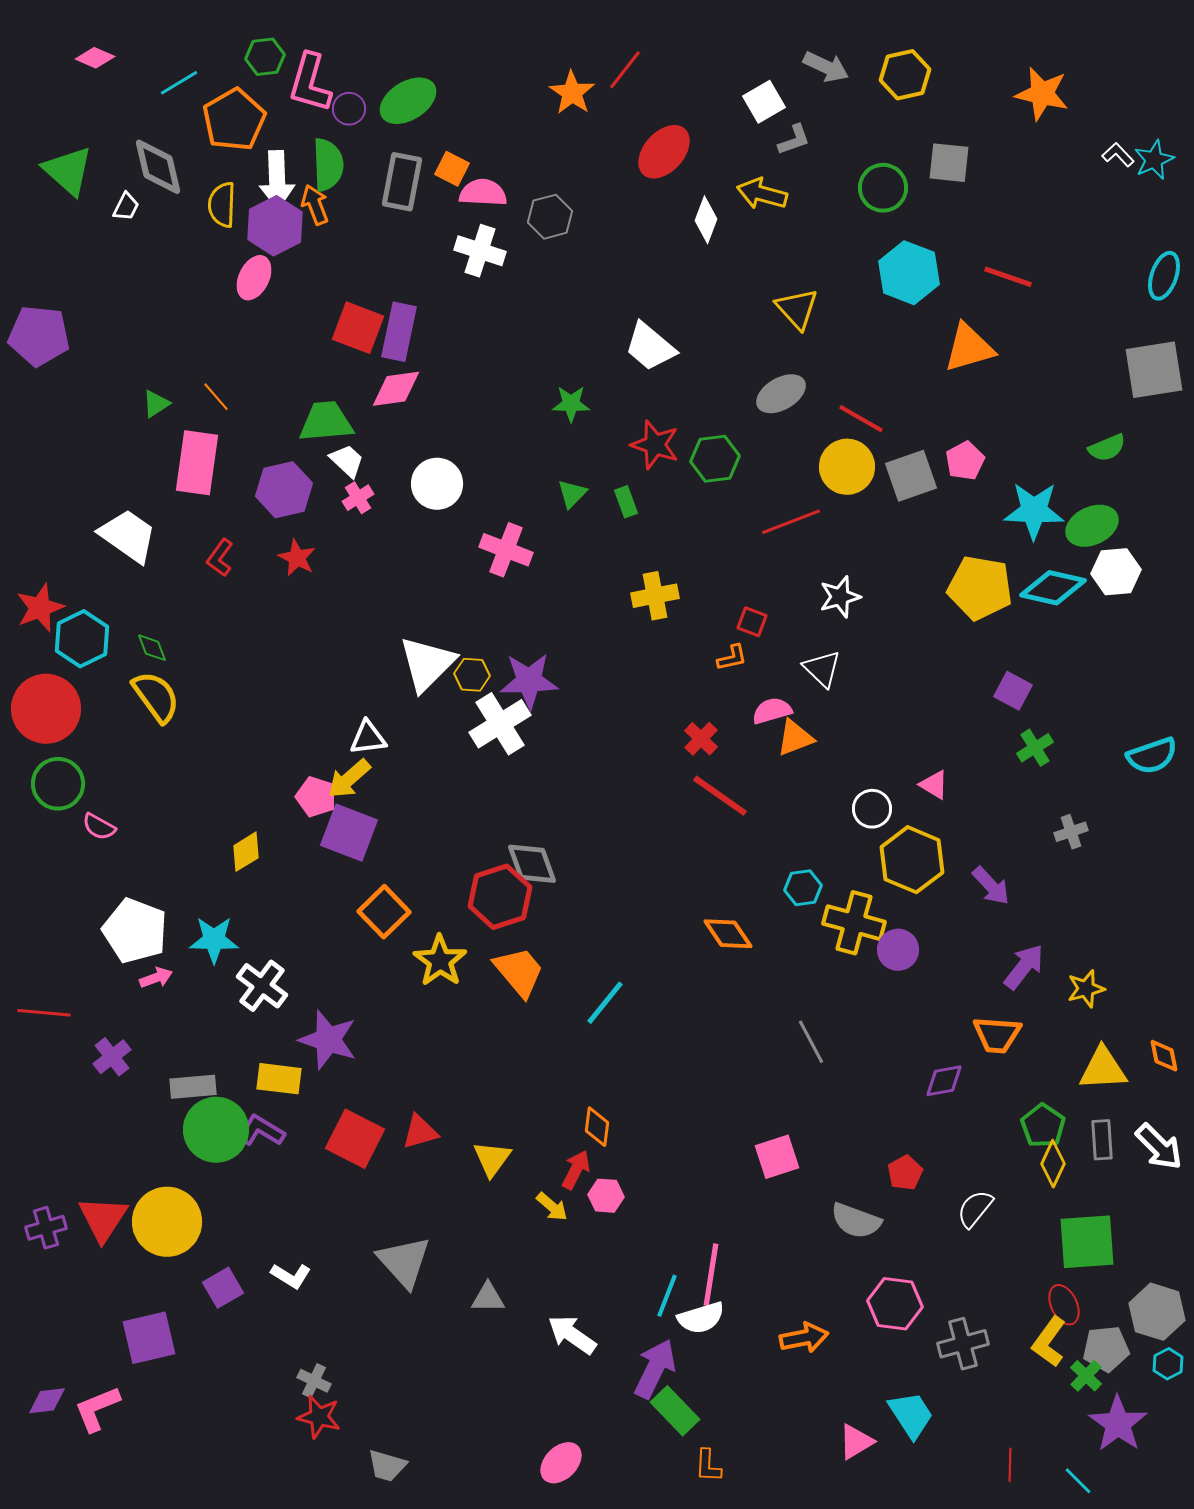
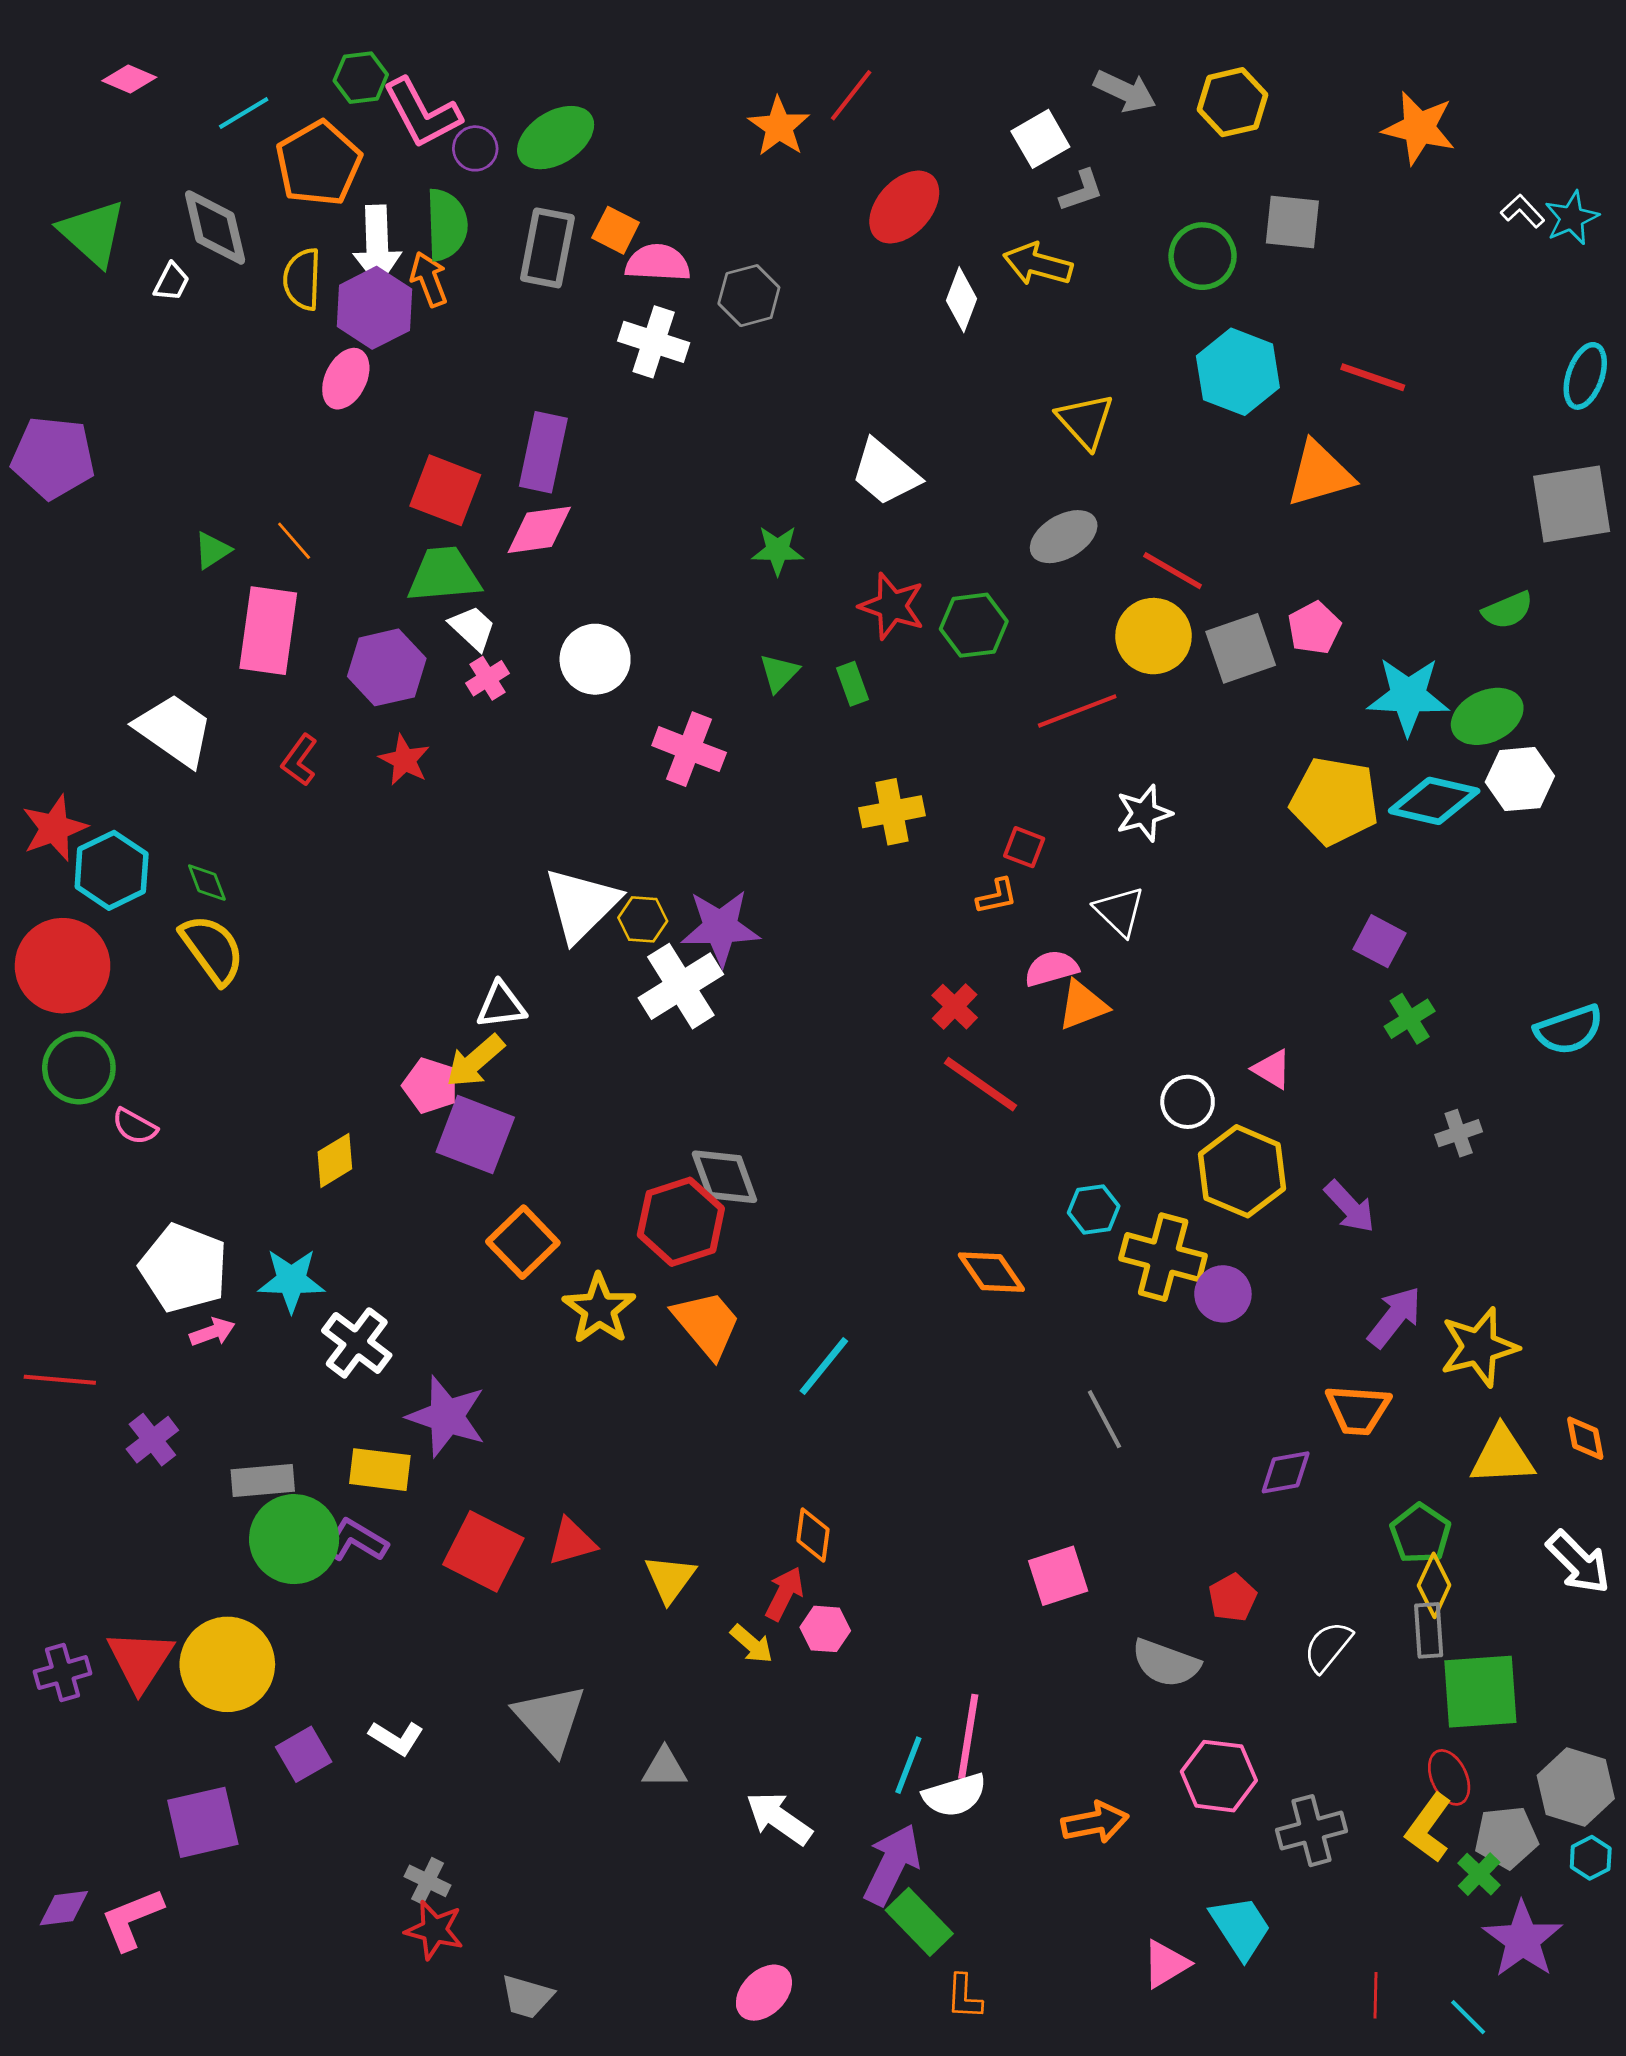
pink L-shape: (310, 83) -> (422, 113), turned -44
red square: (358, 328) -> (445, 490), moved
yellow star: (1086, 989) -> (1479, 1347), size x1.5
gray rectangle: (1102, 1140) -> (1429, 1630), moved

